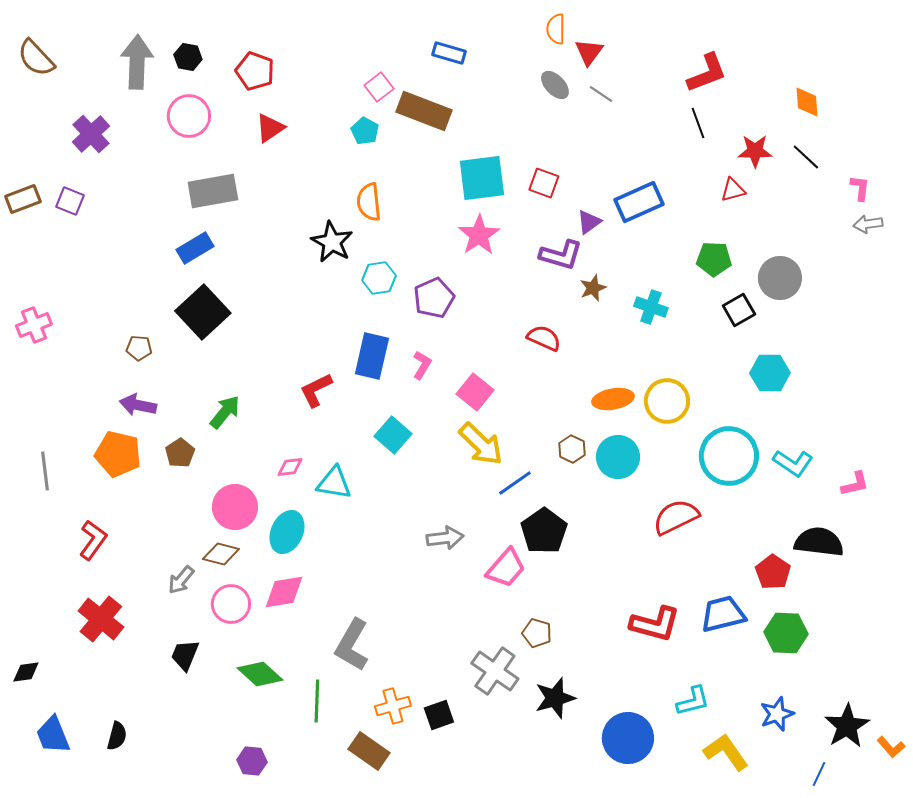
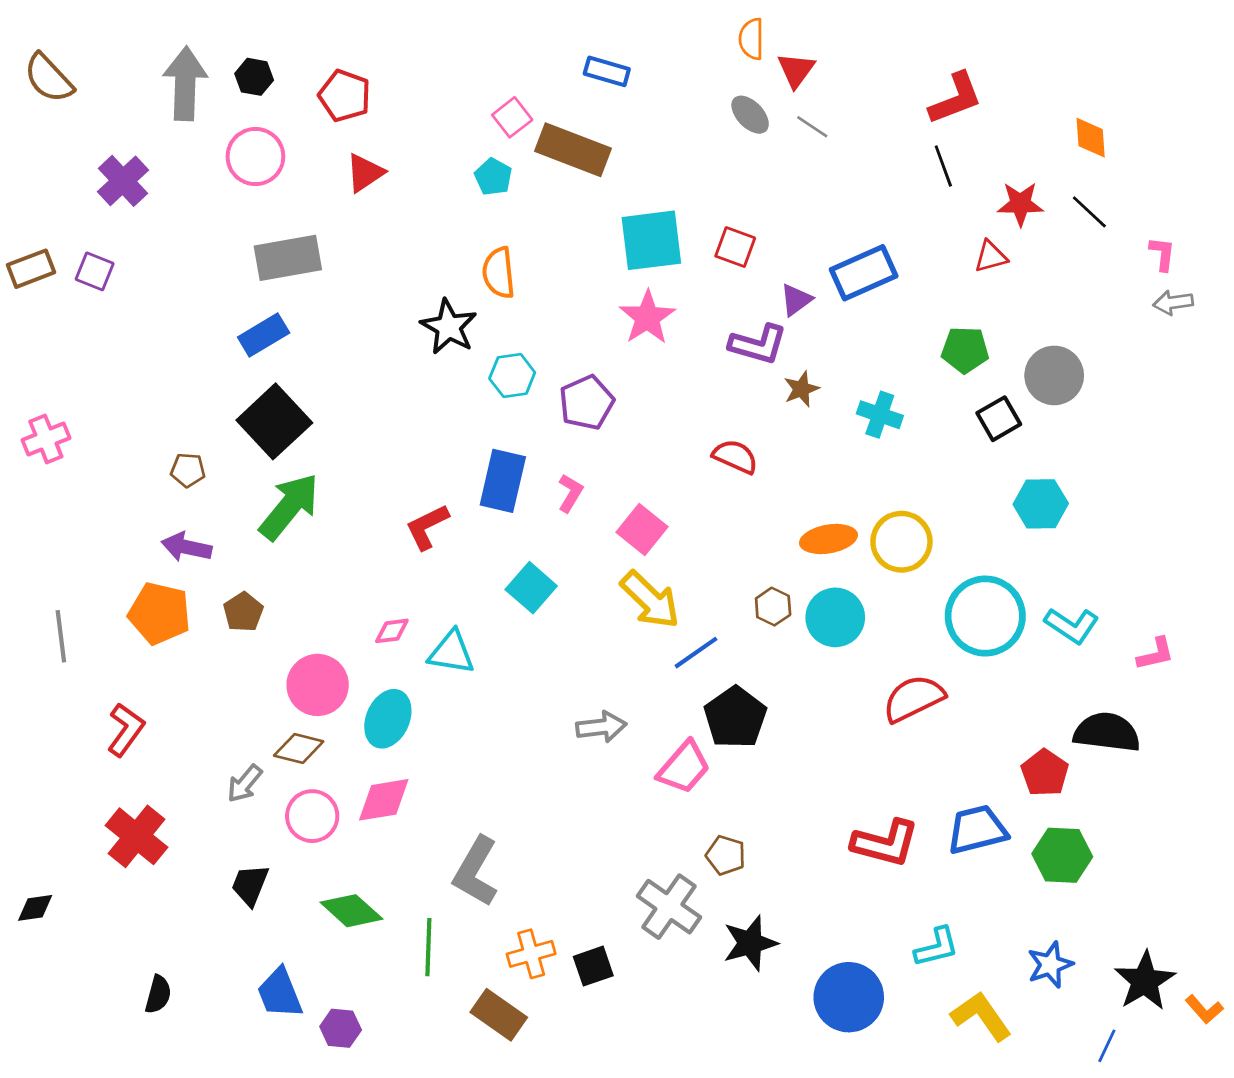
green arrow: (225, 412) -> (289, 507), moved, size x1.5
blue trapezoid: (53, 735) -> (280, 993), moved

